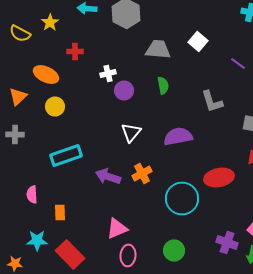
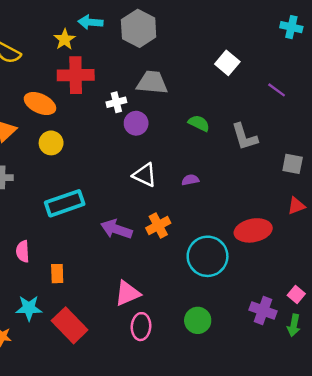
yellow star: (50, 22) -> (65, 39), moved
gray trapezoid: (158, 50) -> (152, 83), moved
red cross: (75, 52) -> (76, 75), size x1.8
green semicircle: (163, 86) -> (199, 123), moved, turned -54
white triangle: (131, 132) -> (145, 175), turned -45
purple semicircle: (178, 136) -> (190, 180), moved, size x0.5

